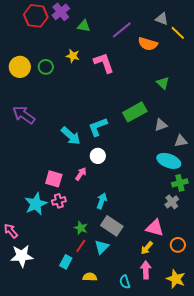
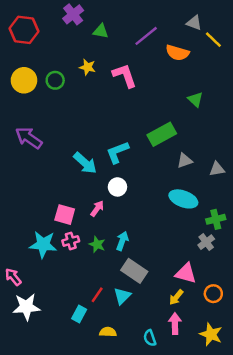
red hexagon: (36, 16) -> (24, 30), moved
gray triangle: (161, 125) -> (185, 161), moved
cyan ellipse: (169, 161) -> (183, 199), moved
cyan star: (36, 204) -> (43, 244), turned 30
green star: (81, 228) -> (97, 244), moved

